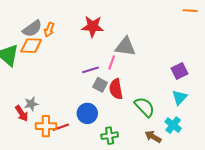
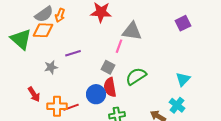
purple line: (90, 70) -> (73, 53), moved
purple square: (180, 71) -> (183, 23), moved
red semicircle: (116, 89) -> (110, 87), moved
gray star: (31, 104) -> (51, 67), moved
green semicircle: (145, 107) -> (136, 76), moved, turned -80

